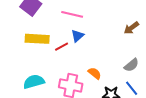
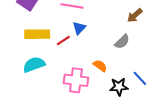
gray semicircle: (131, 65) -> (122, 42), moved
cyan semicircle: (34, 82) -> (34, 65), moved

